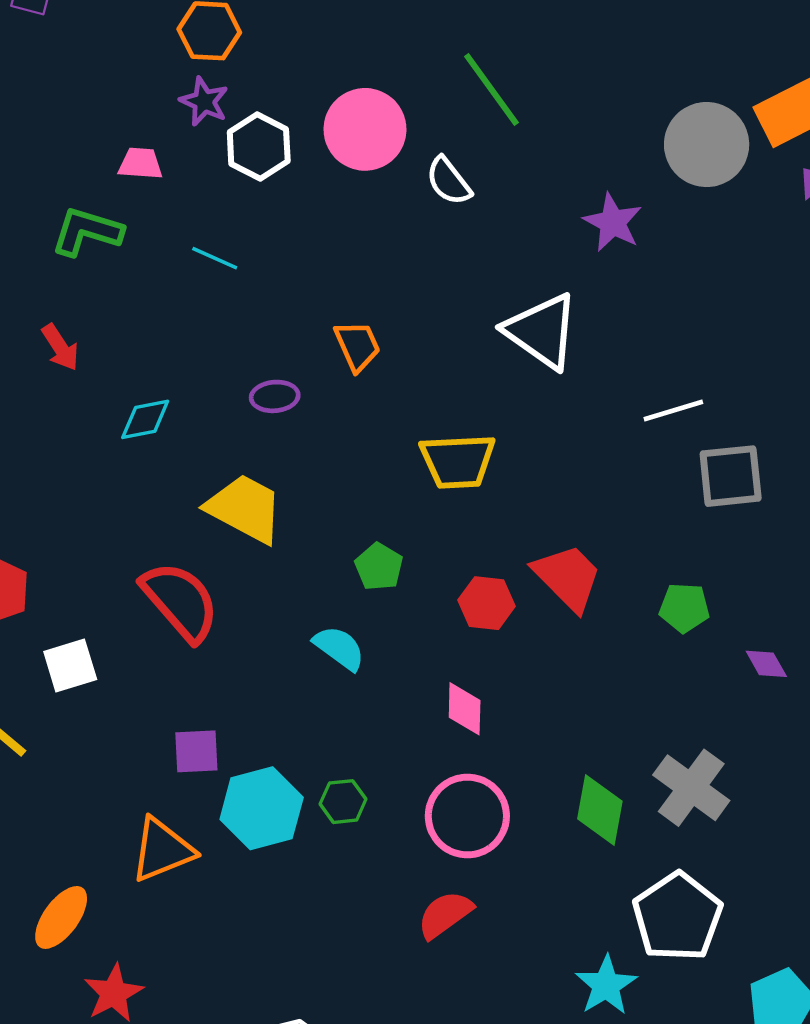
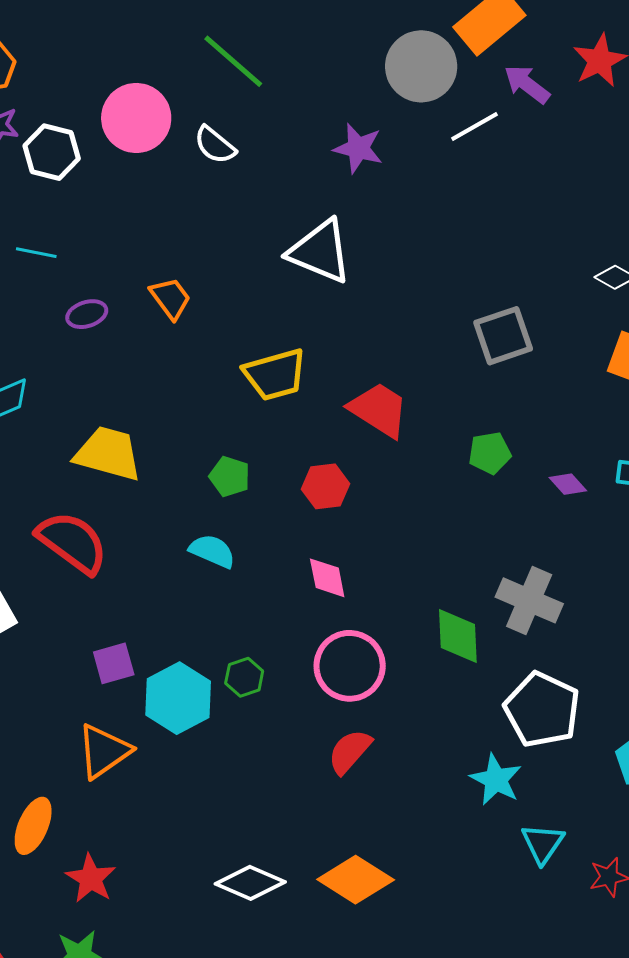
purple ellipse: (275, 396) -> (87, 314), moved
white line: (673, 411) -> (475, 127), moved
red trapezoid: (568, 577) -> (379, 410), moved

